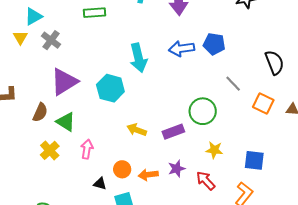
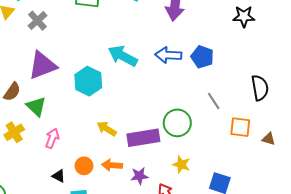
cyan arrow: (138, 58) -> (123, 56), turned 120
orange square: (263, 104) -> (240, 127), turned -30
purple rectangle: (173, 132) -> (143, 138), size x1.4
orange arrow: (148, 175) -> (112, 165), moved

